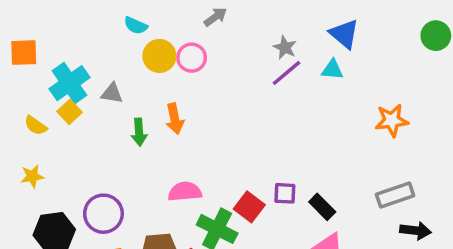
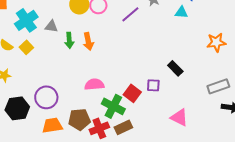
purple line: (287, 73) -> (130, 14), moved
yellow square: (70, 112) -> (26, 47), moved
green arrow: (139, 132) -> (69, 40), moved
black rectangle: (322, 207) -> (175, 68), moved

